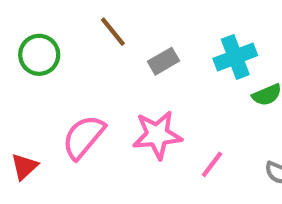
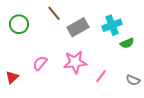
gray rectangle: (164, 61) -> (78, 27), size x1.5
pink semicircle: (83, 137) -> (40, 63), size x0.7

